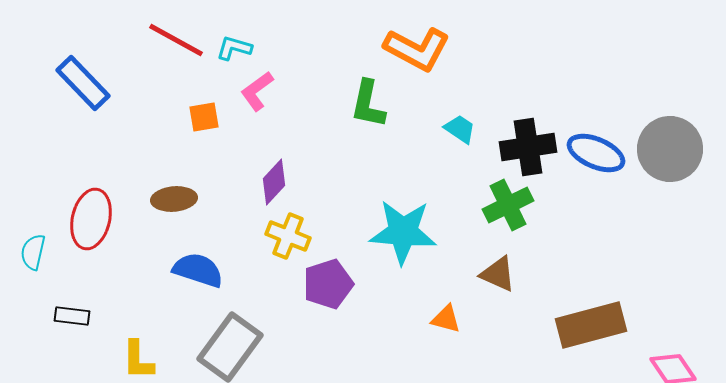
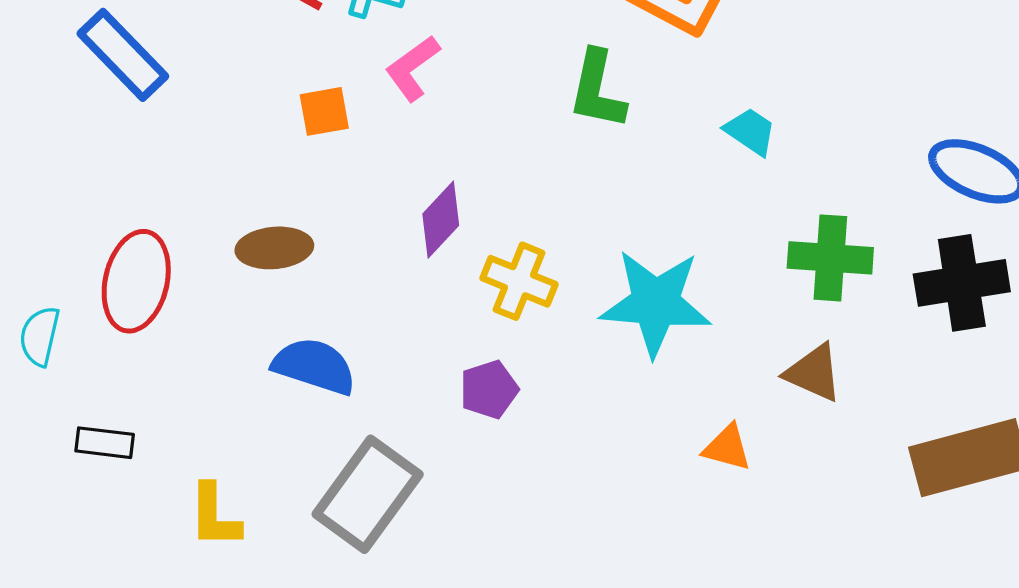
black cross: (528, 147) -> (962, 283), moved
green cross: (508, 205) -> (830, 258), turned 30
yellow cross: (288, 236) -> (519, 281), moved
purple pentagon: (328, 284) -> (489, 389), moved, size x0.7

